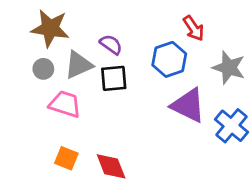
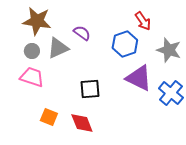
black square: (114, 78) -> (90, 89), moved
pink trapezoid: (65, 104) -> (32, 77), moved

